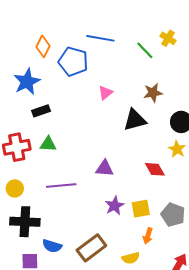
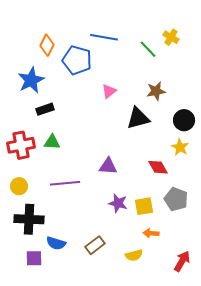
purple star: (115, 206) -> (118, 203), turned -30
gray pentagon: (173, 215) -> (176, 199), moved
orange arrow: (148, 236) -> (151, 233), turned 77
brown rectangle: (91, 248) -> (95, 245), size x0.7

